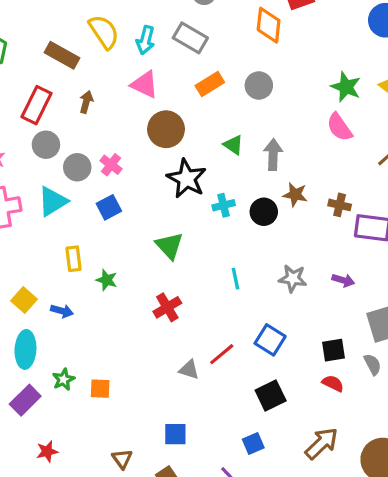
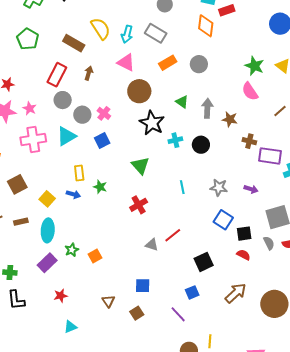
brown star: (295, 195) -> (230, 119), moved
blue arrow: (62, 311) -> (73, 194), moved
blue square: (270, 340) -> (223, 220), moved
orange square: (100, 389) -> (95, 256), turned -32

